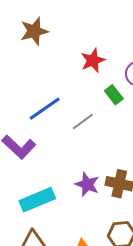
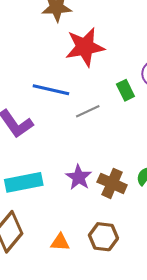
red star: (93, 60) -> (85, 47), moved, size x1.5
blue line: (45, 109) -> (51, 90), turned 36

